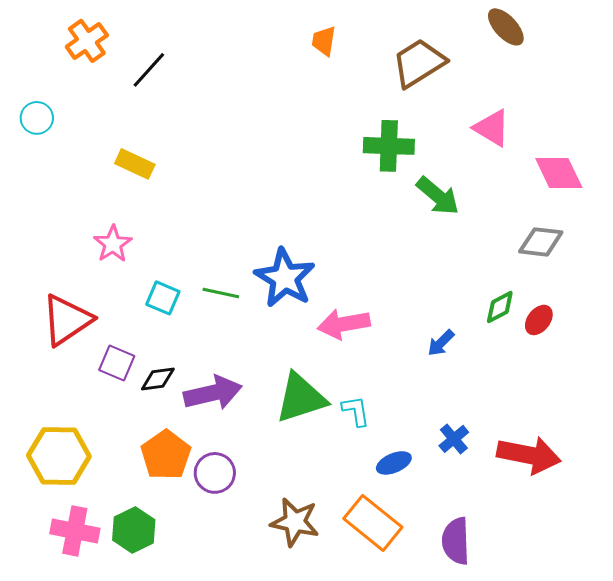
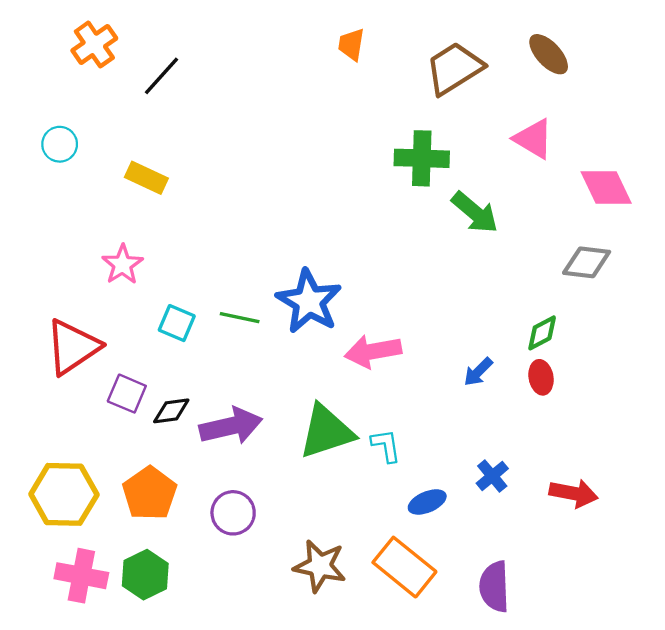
brown ellipse: (506, 27) -> (549, 54), moved
cyan circle: (37, 118) -> (60, 144), moved
red ellipse: (539, 320) -> (541, 377), moved, turned -48
orange pentagon: (166, 455) -> (150, 493), moved
red arrow: (529, 455) -> (574, 493), size x0.7

